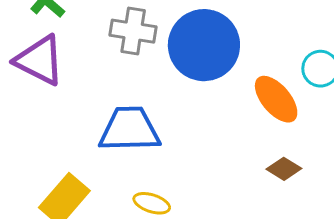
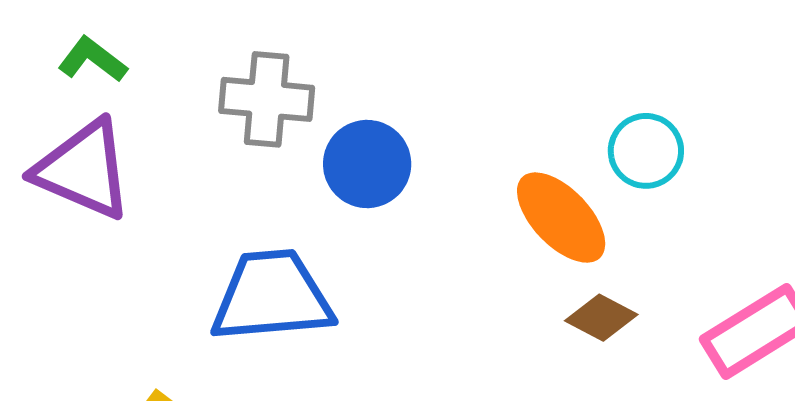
blue circle: (204, 45) -> (367, 164), moved, size x0.6
brown diamond: (284, 169) -> (601, 318), moved

